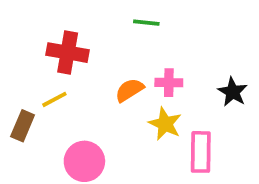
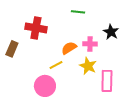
black star: (233, 92) -> (111, 32), moved
yellow line: (54, 99) -> (56, 65), moved
brown rectangle: (23, 126) -> (12, 49), moved

